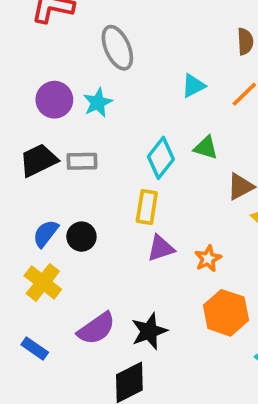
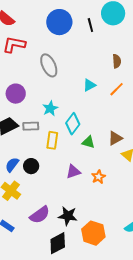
cyan star: (98, 103) -> (50, 108), moved
green triangle: (206, 148) -> (88, 142), moved
yellow rectangle: (147, 207) -> (52, 140), moved
orange hexagon: (226, 313) -> (93, 233), moved
black star: (149, 331) -> (68, 216), turned 30

